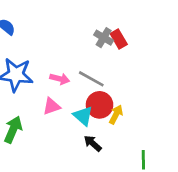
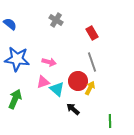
gray cross: (104, 38) -> (56, 20), moved
gray line: (91, 79) -> (92, 62), moved, turned 42
cyan triangle: (83, 116) -> (57, 89), moved

